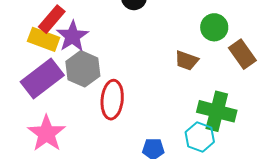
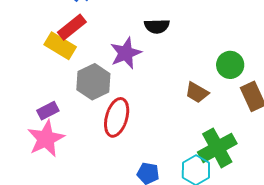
purple star: (72, 36) -> (126, 53), moved
purple rectangle: (42, 79) -> (48, 111), moved, size x0.5
green cross: (217, 111) -> (217, 148), turned 36

